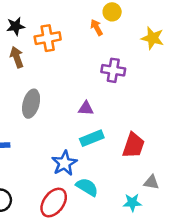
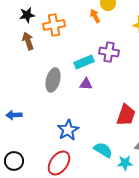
gray ellipse: (31, 104) -> (53, 80), moved
cyan rectangle: (92, 138) -> (84, 62), moved
cyan semicircle: (87, 187) -> (103, 150), moved

